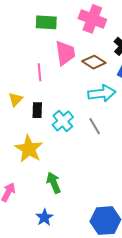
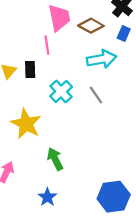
pink line: (40, 72) -> (47, 45), moved
black rectangle: (37, 110) -> (30, 69), moved

